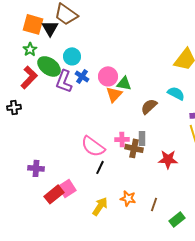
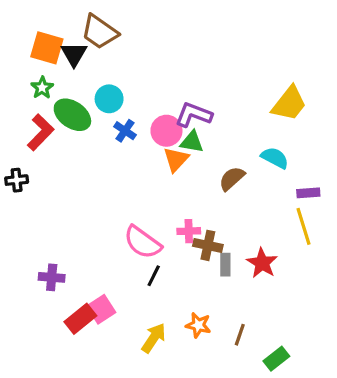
purple L-shape: (64, 81) -> (194, 115), moved, turned 90
gray rectangle: (142, 138) -> (225, 265), moved
red star: (168, 159) -> (262, 263), turned 30

